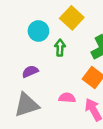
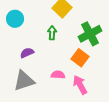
cyan circle: (38, 31) -> (15, 19), moved

